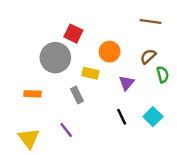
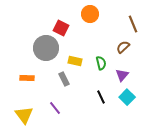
brown line: (151, 21) -> (133, 24), moved, turned 60
orange circle: (110, 52) -> (90, 14), moved
green semicircle: (163, 74) -> (101, 63), moved
purple triangle: (126, 83) -> (122, 75), moved

